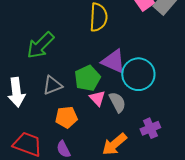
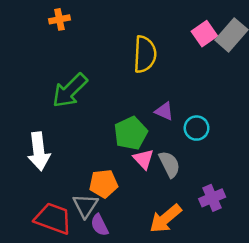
purple triangle: (113, 61) -> (164, 111), size x0.6
cyan circle: (138, 74) -> (197, 128), size x0.6
gray triangle: (52, 85) -> (85, 206), moved, turned -35

